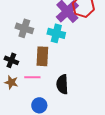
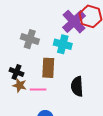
brown star: (11, 82) -> (20, 85), moved
black semicircle: (62, 84) -> (77, 86), moved

